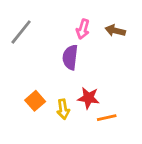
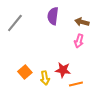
pink arrow: (83, 29) -> (79, 41), moved
purple semicircle: (70, 57) -> (53, 16), moved

